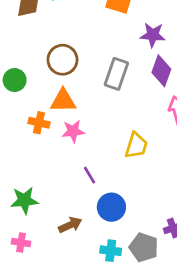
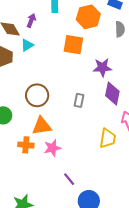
gray rectangle: (116, 74) -> (79, 100), size x0.6
yellow trapezoid: (136, 146) -> (108, 138), moved

